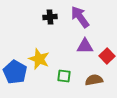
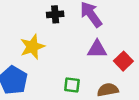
yellow star: (39, 59) -> (32, 47), moved, turned 30

